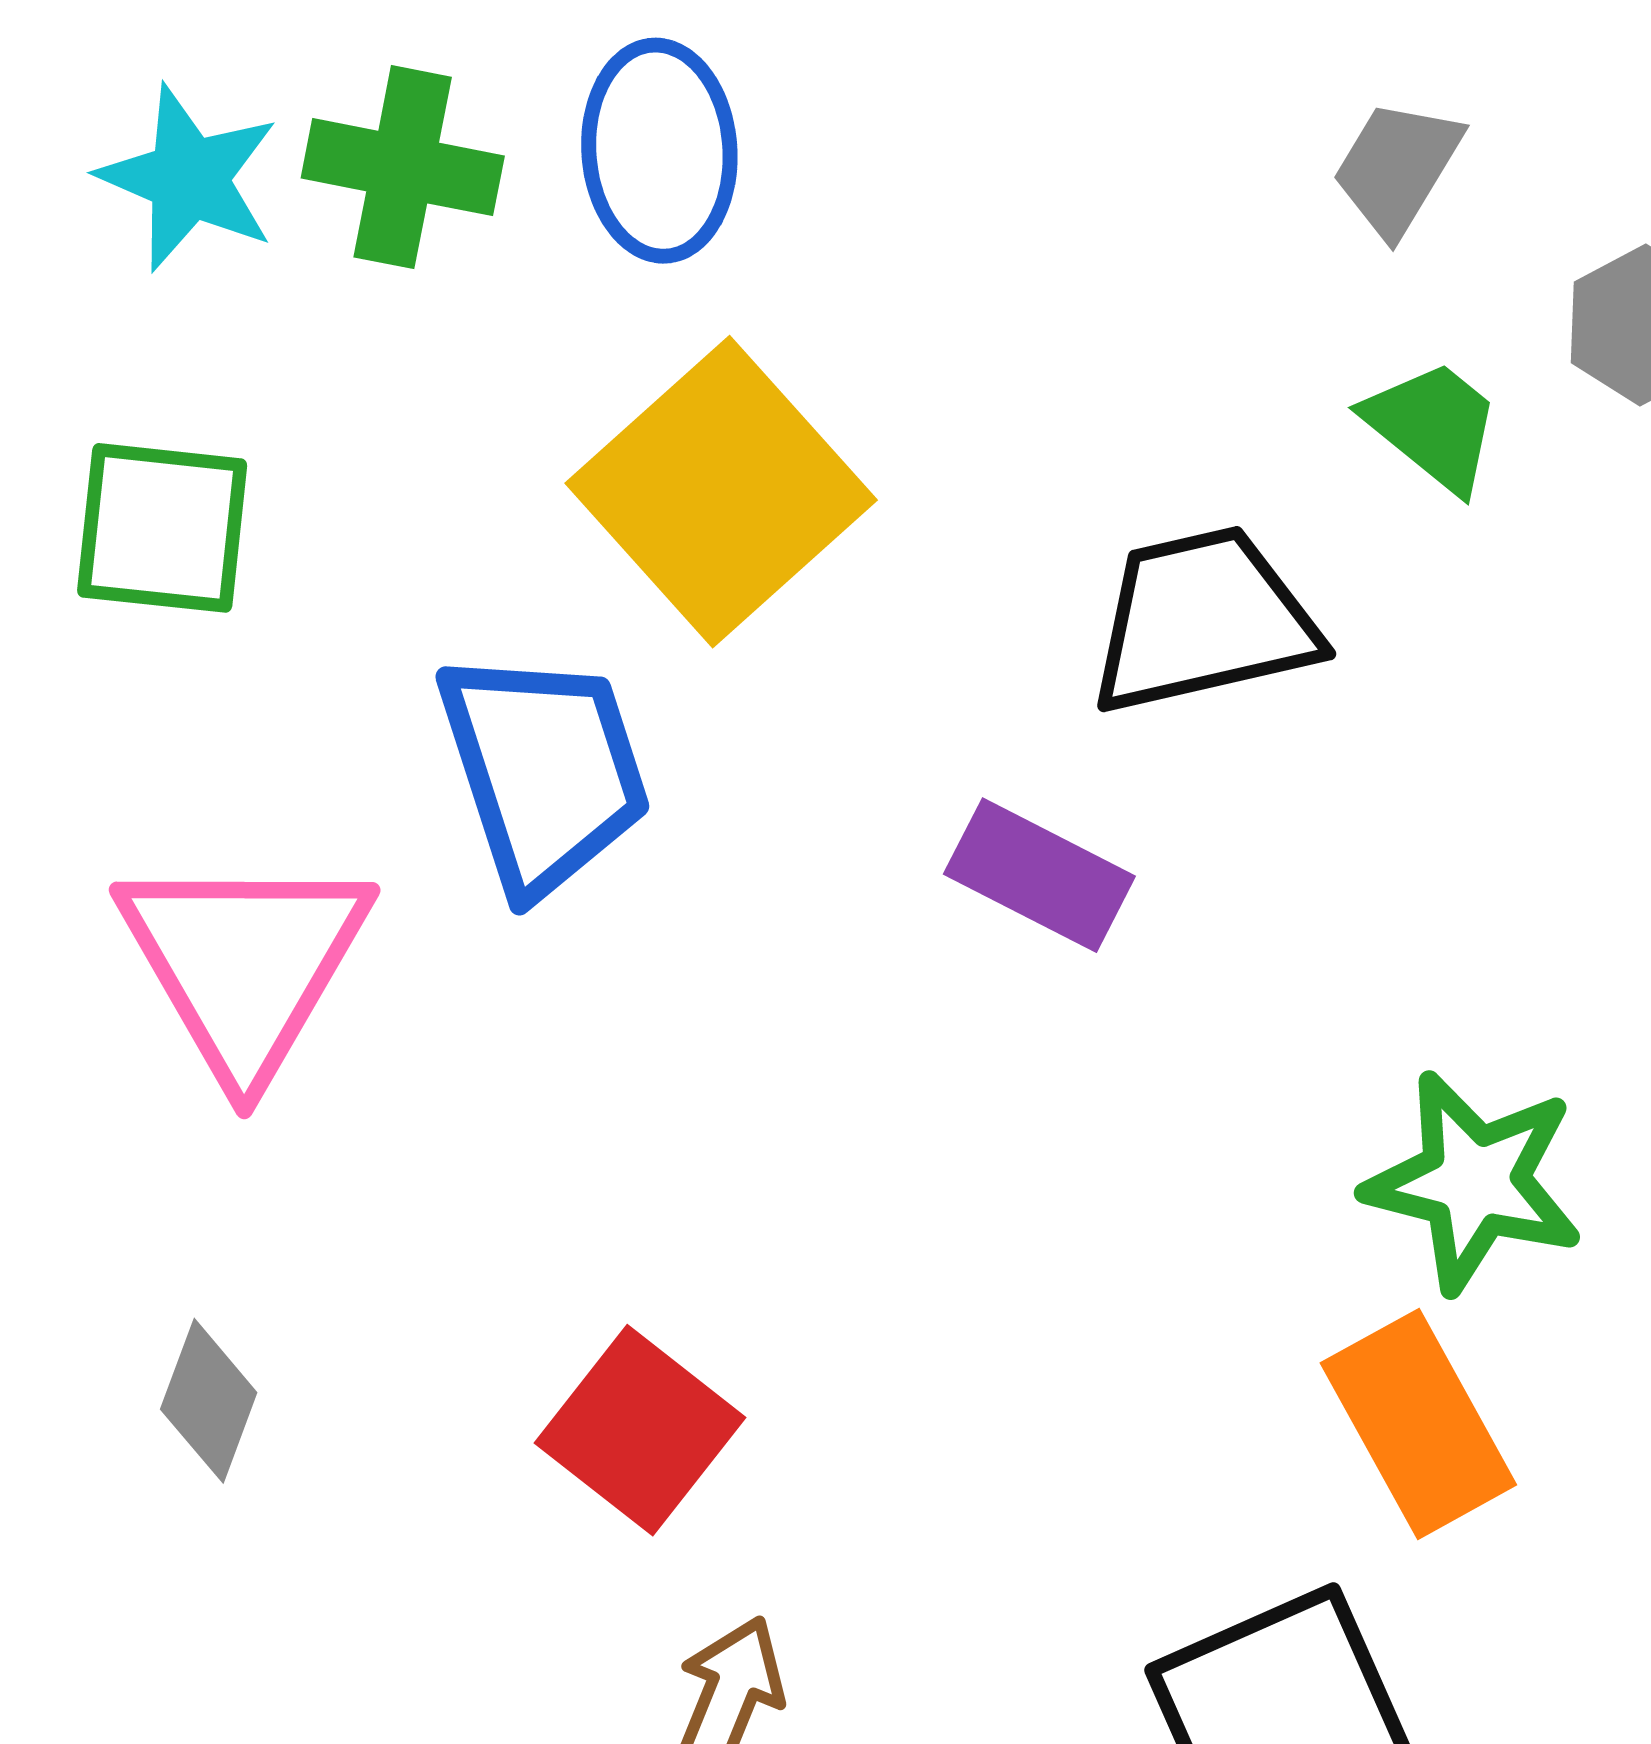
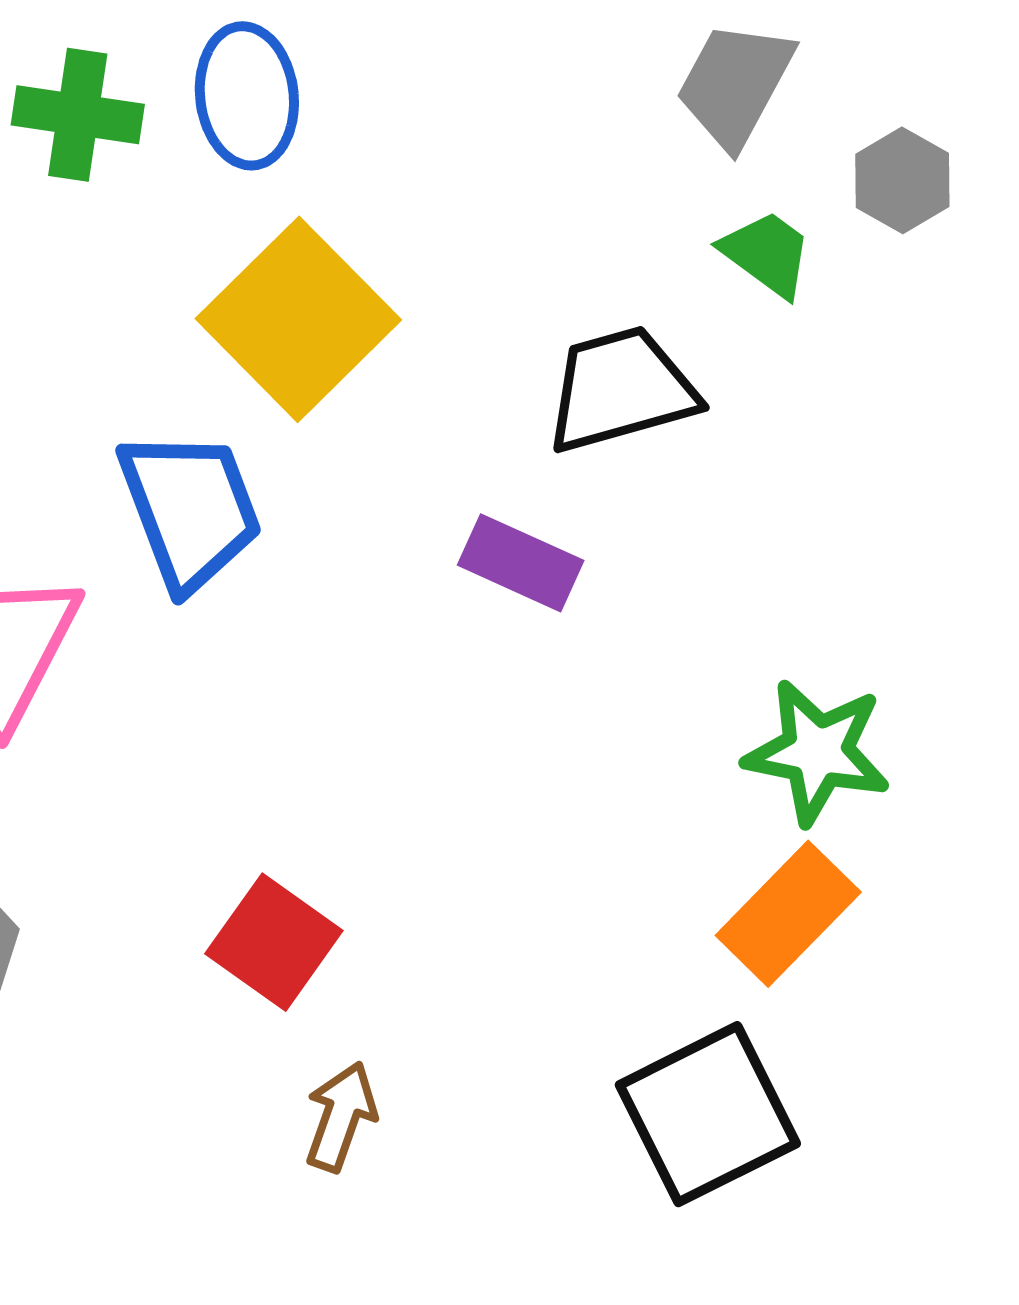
gray trapezoid: (1397, 168) -> (735, 84), size x1.4
orange rectangle: (1418, 1424) -> (788, 914), turned 76

